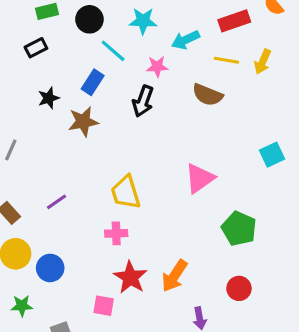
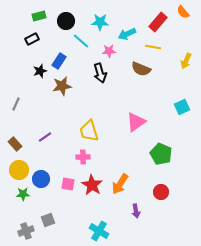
red rectangle: (234, 21) -> (158, 22), turned -30
yellow arrow: (263, 62) -> (186, 61), moved
blue rectangle: (93, 82) -> (59, 61), moved
black arrow: (143, 101) -> (100, 73), turned -36
green star: (22, 306) -> (23, 194), moved
pink square: (104, 306) -> (68, 184), moved

